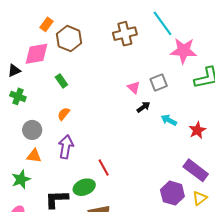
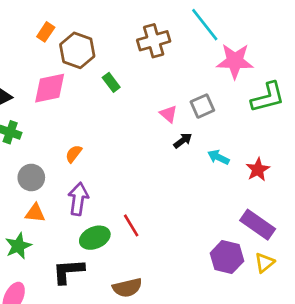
pink diamond: (37, 54) -> (50, 88), moved
green rectangle: (61, 81) -> (111, 82), moved
green ellipse: (84, 187) -> (95, 238), moved

